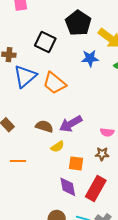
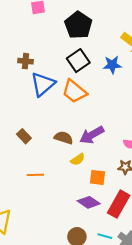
black pentagon: (78, 23) -> (78, 25), moved
black square: (45, 42) -> (78, 61), moved, turned 30
purple diamond: (68, 187) -> (89, 202), turned -45

